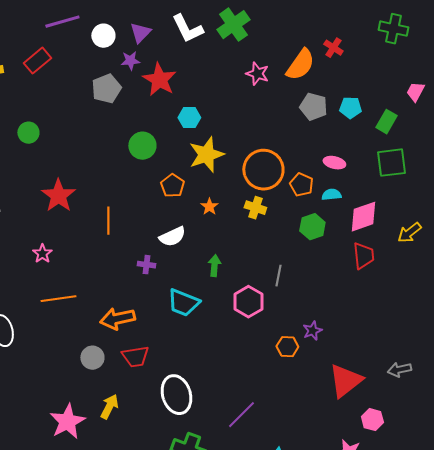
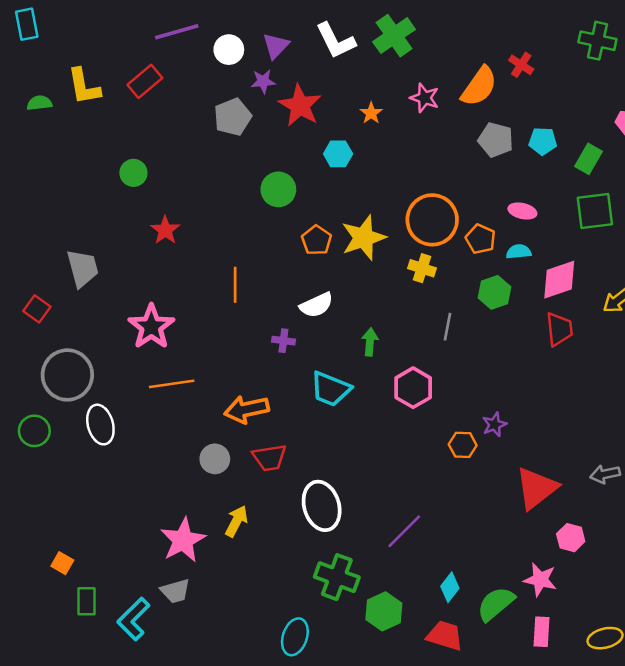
yellow star: (206, 155) -> (364, 238), moved
red star: (58, 196) -> (165, 230), moved, size x0.7
orange star: (209, 207) -> (371, 113), moved
pink star: (42, 254) -> (151, 327), size x1.8
gray line: (278, 276) -> (447, 327), moved

